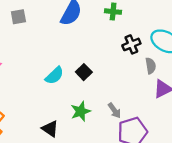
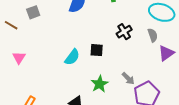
black cross: (131, 44) -> (124, 32), moved
black square: (84, 72) -> (97, 50), turned -32

